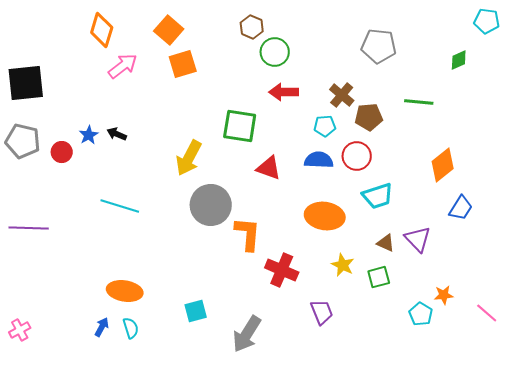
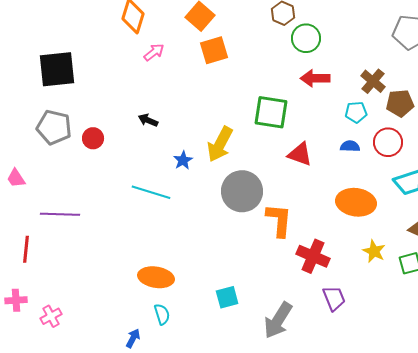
pink arrow: (123, 66) -> (154, 52), size x0.7
blue star: (89, 135) -> (183, 160), moved
blue semicircle: (319, 160) -> (350, 146), size x0.7
purple trapezoid: (322, 312) -> (334, 298), moved
blue arrow: (102, 327) -> (133, 338), moved

